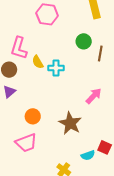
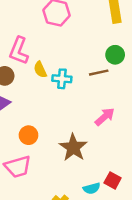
green circle: (84, 41) -> (115, 55), moved
brown line: (100, 53) -> (99, 73), moved, turned 63

